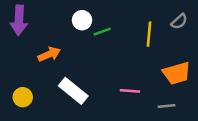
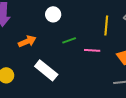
green line: (102, 32) -> (69, 40), moved
pink line: (130, 91) -> (92, 50), moved

